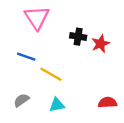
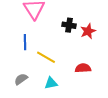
blue line: (26, 57) -> (25, 42), turned 70
red semicircle: (108, 103) -> (83, 68), moved

